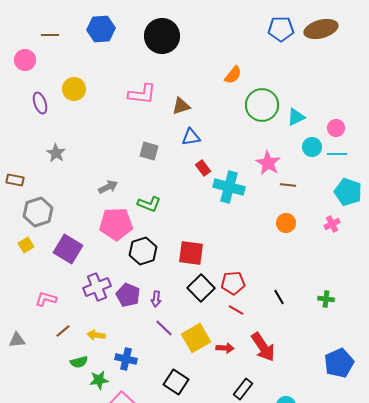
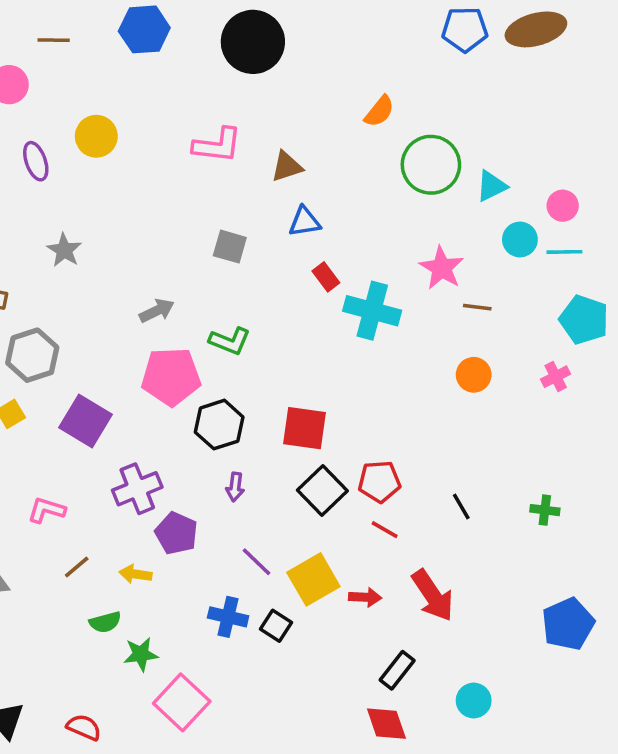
purple pentagon: (128, 295) -> (176, 533), moved
purple arrow: (156, 299) -> (235, 487), moved
blue cross: (126, 359) -> (228, 617), moved
black square: (176, 382) -> (276, 626), moved, size x0.7

